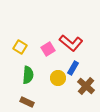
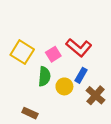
yellow square: (20, 47) -> (22, 52), size x1.5
green semicircle: (28, 75) -> (44, 76), moved

